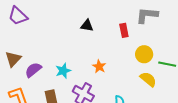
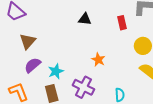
brown triangle: (13, 59) -> (28, 41), moved
cyan star: (63, 71) -> (56, 71), moved

